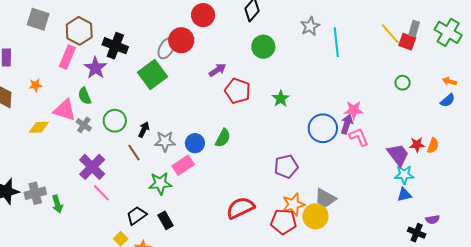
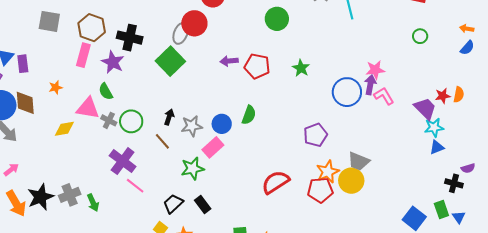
purple arrow: (217, 70) -> (229, 61), moved, turned -144
green circle: (115, 121) -> (131, 121), moved

